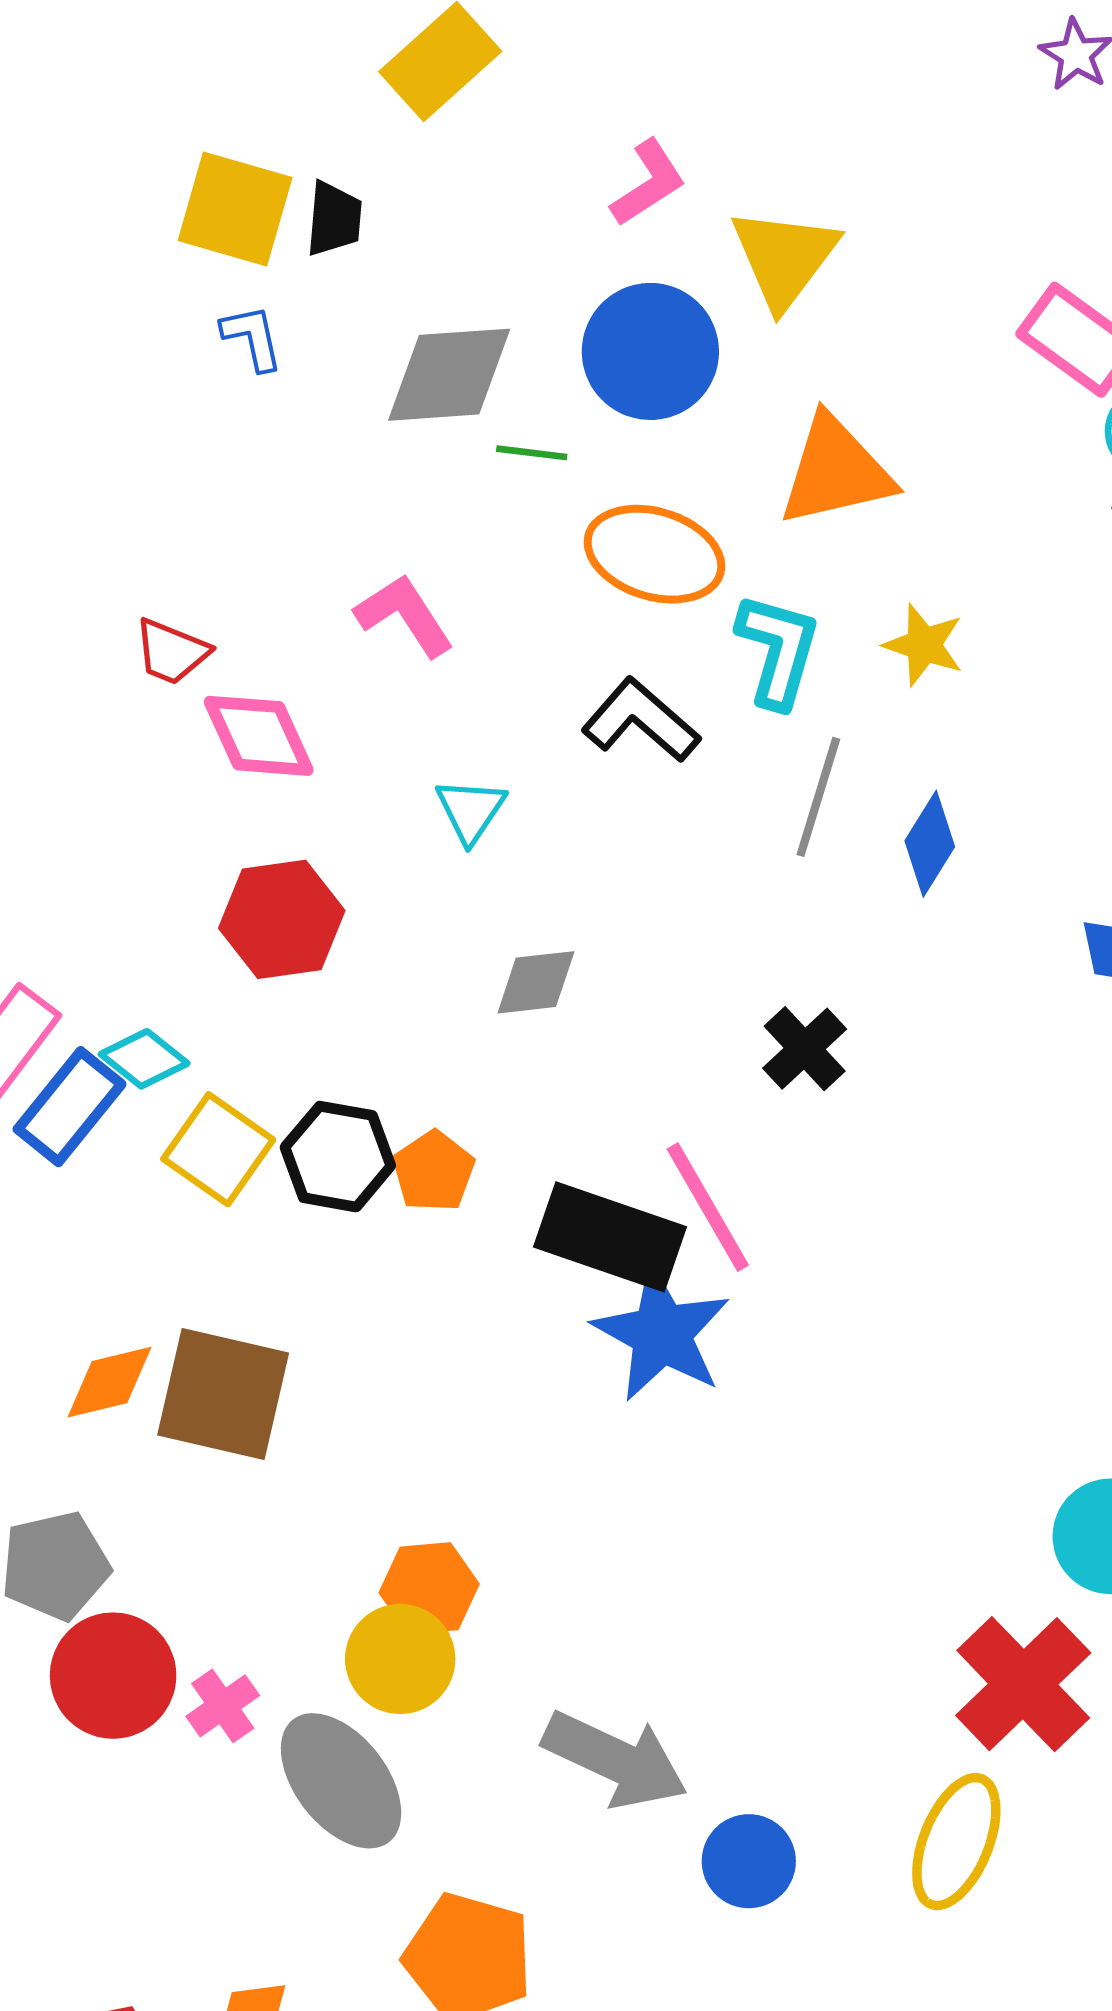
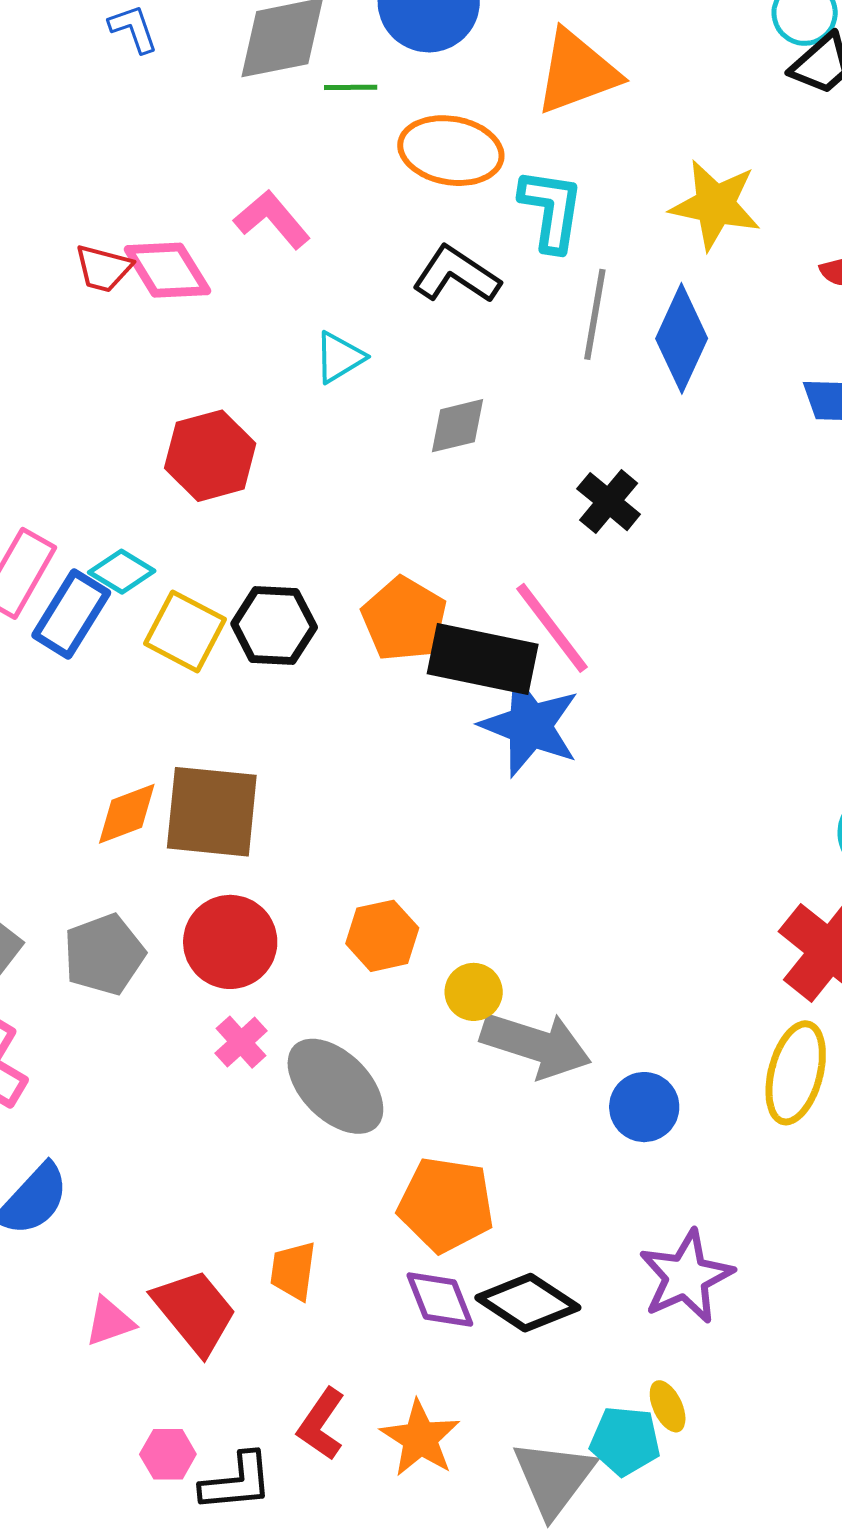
yellow star: (924, 645) -> (715, 205), moved, size x1.5
pink diamond: (259, 736) -> (167, 270), moved
cyan triangle: (471, 810) -> (339, 357), turned 32
blue diamond: (930, 844) -> (682, 338), size x1.4
gray diamond: (536, 982) -> (458, 426), moved
orange pentagon: (433, 1171) -> (404, 619), moved, size x1.4
yellow circle: (400, 1659) -> (474, 992), moved, size x0.7
red circle: (113, 1676) -> (230, 942), moved

